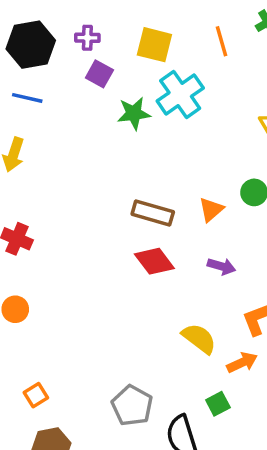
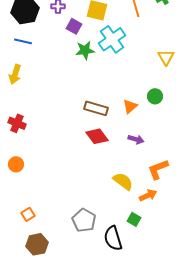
purple square: (99, 74) -> (74, 26), moved
green square: (218, 404) -> (134, 219), turned -32

